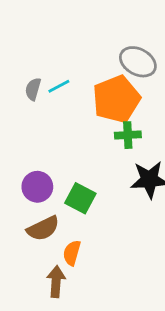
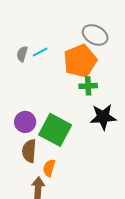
green square: (80, 198) -> (55, 130), size x1.5
brown semicircle: (43, 228) -> (29, 151), turned 120

